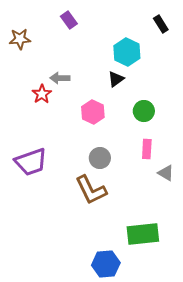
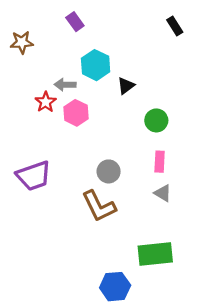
cyan hexagon: (127, 52) -> (96, 65), moved
pink hexagon: (93, 112) -> (76, 113), moved
gray triangle: (166, 173) -> (163, 193), moved

